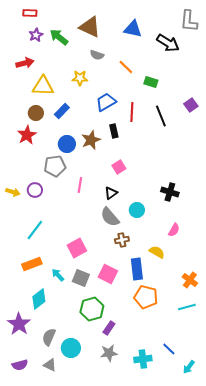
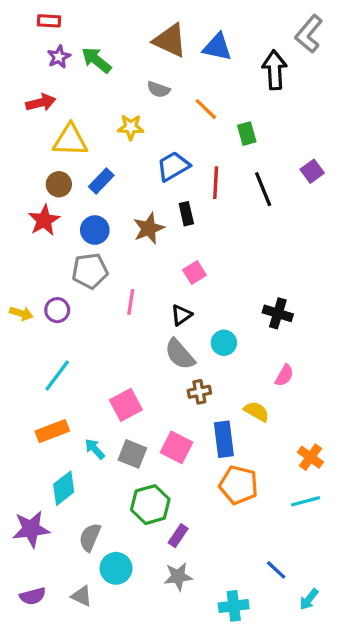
gray L-shape: (189, 21) -> (309, 34), turned 35
brown triangle: (90, 27) -> (170, 40), moved
black arrow: (168, 43) -> (275, 70), turned -125
green rectangle: (151, 82) -> (247, 134), turned 56
blue circle: (67, 144) -> (95, 230), moved
purple star: (19, 324) -> (31, 529), turned 30
gray semicircle: (49, 337) -> (90, 537), moved
cyan cross: (143, 359) -> (234, 606), moved

